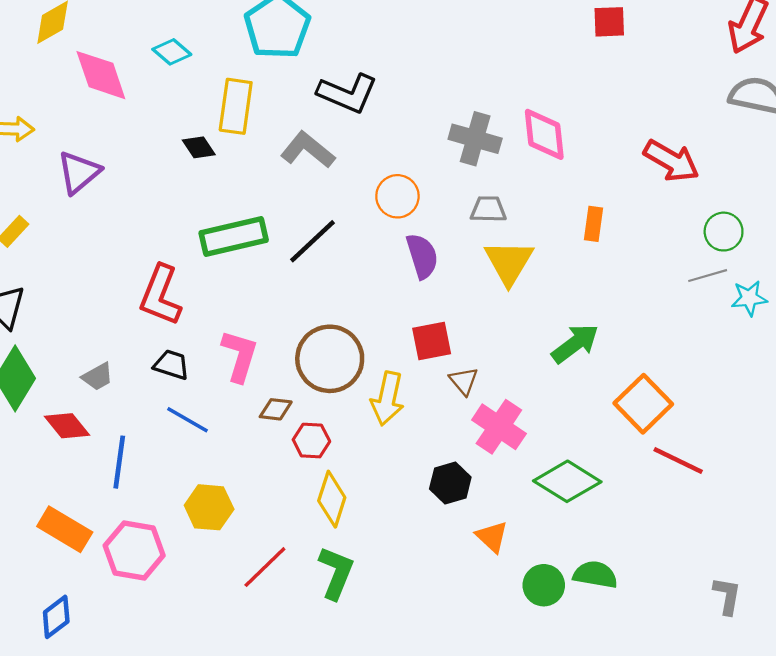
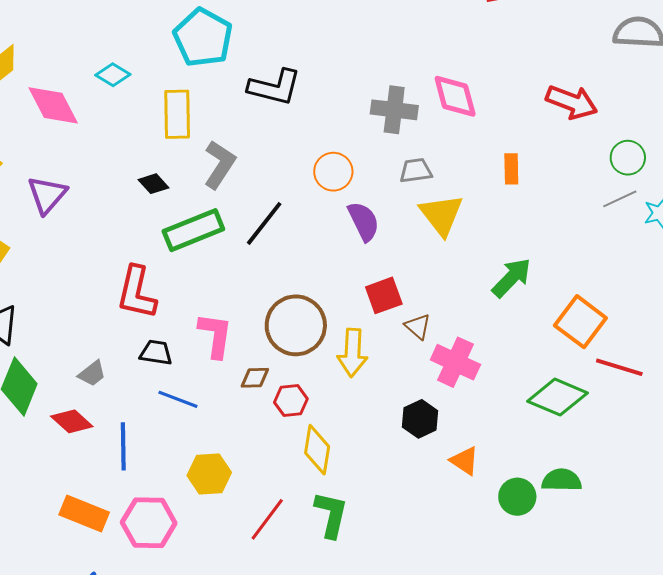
black diamond: (199, 147) -> (153, 184), moved
gray L-shape: (308, 150) -> (220, 164), moved, turned 93
green diamond: (567, 481) -> (557, 397), moved

